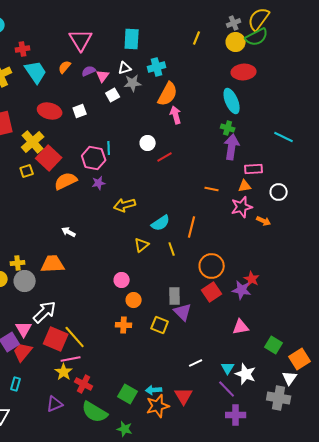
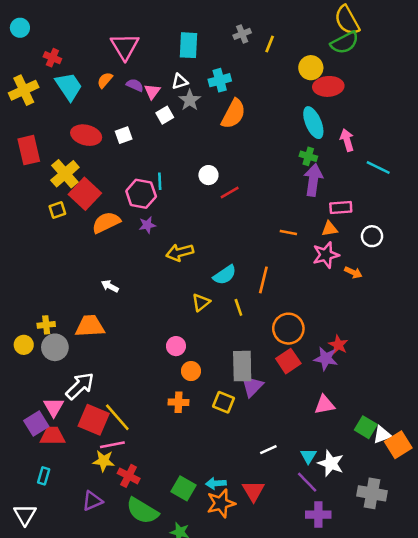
yellow semicircle: (259, 19) -> (347, 20), turned -65
gray cross: (234, 23) -> (242, 34), moved
yellow circle: (236, 42) -> (311, 68), moved
red cross: (23, 49) -> (52, 58), turned 32
purple semicircle: (89, 71) -> (135, 85), turned 48
gray star: (133, 83) -> (190, 100), turned -30
pink arrow: (176, 115) -> (347, 140), moved
gray rectangle: (175, 296) -> (242, 366), size x1.4
purple triangle: (183, 312) -> (252, 386), turned 30
red trapezoid: (23, 352) -> (52, 436), turned 50
yellow star: (64, 372) -> (104, 461), turned -30
white triangle: (290, 378) -> (382, 435), moved, turned 35

